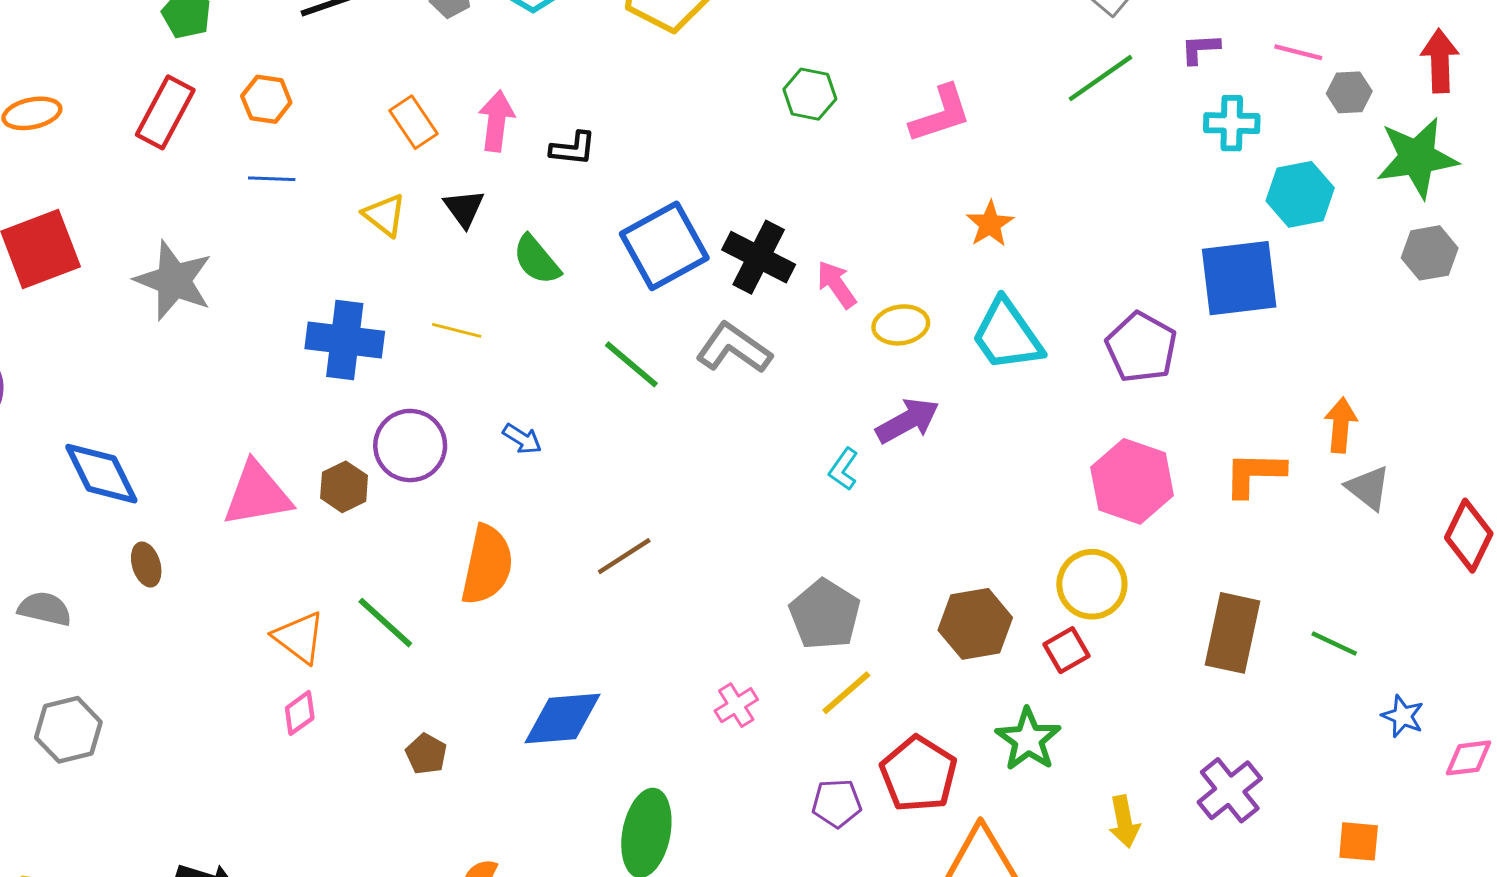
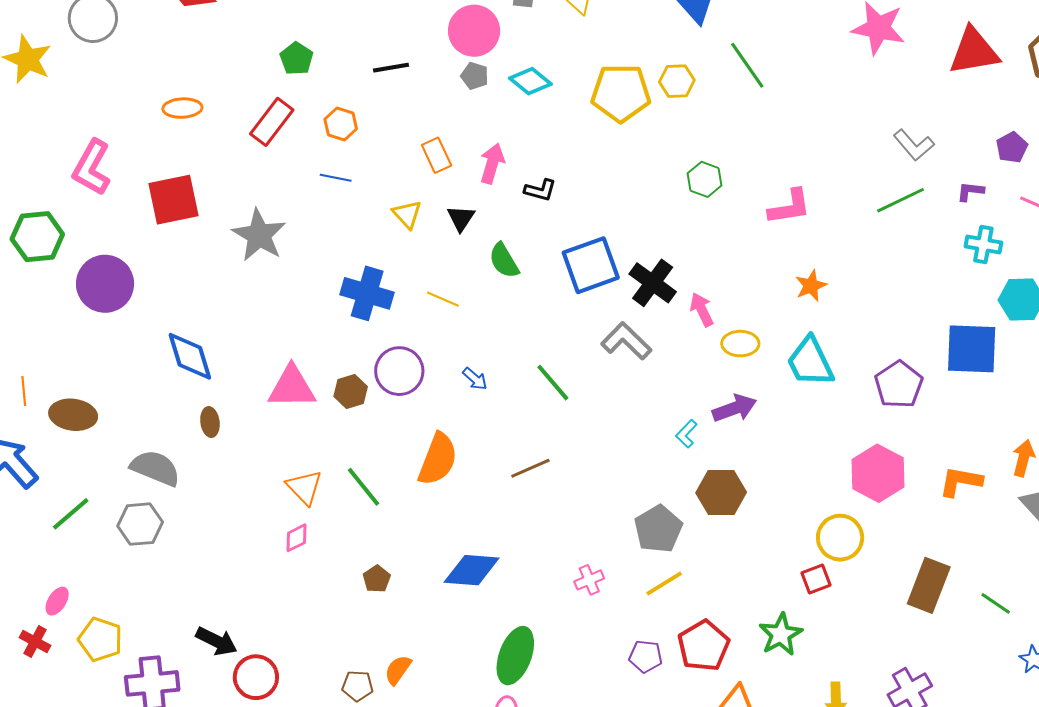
green line: (631, 364) -> (553, 383), moved
gray semicircle: (45, 609) -> (155, 468), moved, size x1.4
brown hexagon: (975, 624) -> (721, 493), moved

